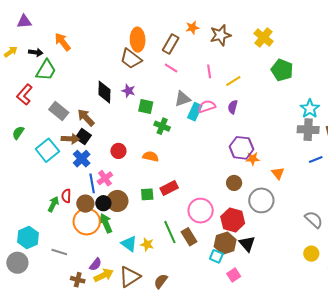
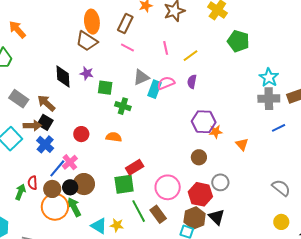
blue line: (92, 183) -> (57, 168), turned 54
green square: (147, 194) -> (124, 184), moved, size x1.5
gray circle: (261, 200) -> (220, 182), moved, size x0.7

